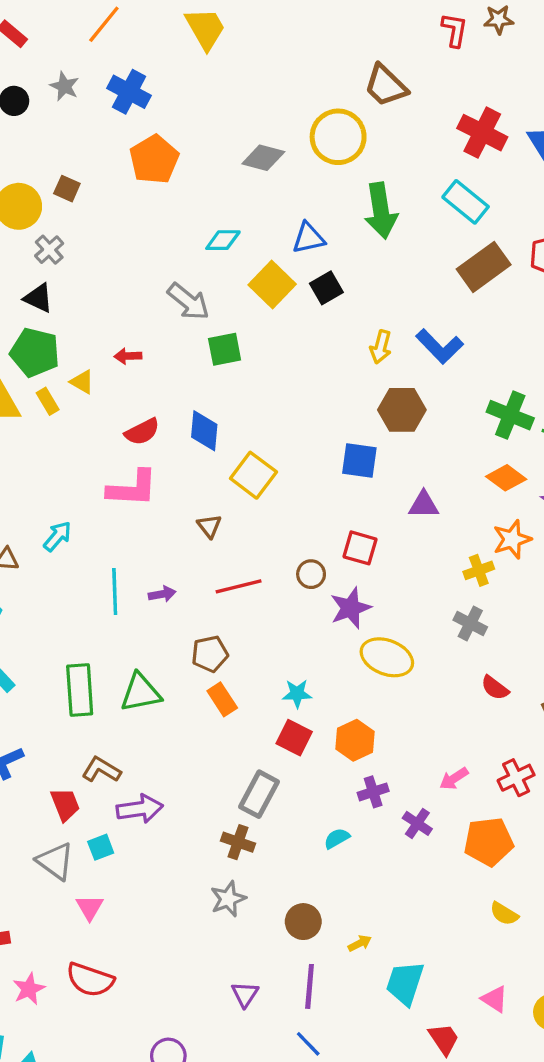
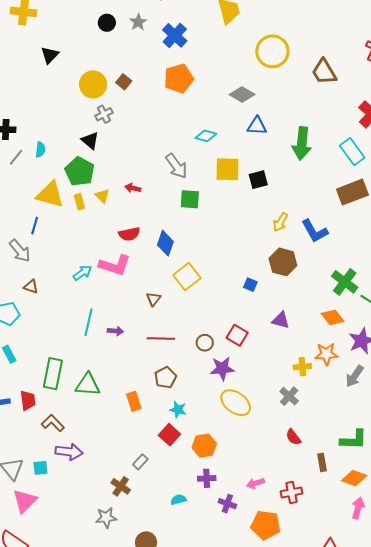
yellow circle: (338, 137) -> (272, 51), moved
blue triangle: (308, 238) -> (257, 126), moved
yellow square: (272, 285) -> (227, 169), turned 32
blue square: (359, 461) -> (250, 285), size x0.6
cyan arrow: (57, 536) -> (82, 273), moved
brown pentagon: (210, 654) -> (165, 378), moved, turned -30
gray rectangle: (259, 794) -> (140, 462), size x0.6
red trapezoid: (65, 804) -> (28, 400), moved
purple cross: (417, 823) -> (227, 504), turned -30
pink triangle: (90, 907) -> (25, 501), size x1.5

